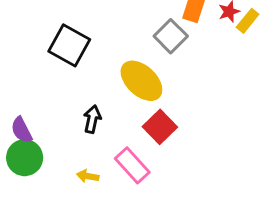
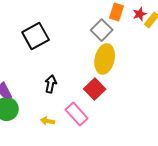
black square: (69, 45) -> (36, 36), turned 32
yellow ellipse: (141, 81) -> (105, 59), moved, turned 60

